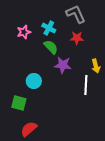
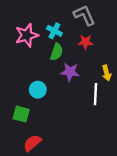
pink star: (24, 32) -> (27, 35), size x1.5
green semicircle: (51, 47) -> (57, 52), turned 63

